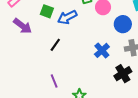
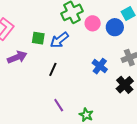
blue circle: (123, 24) -> (115, 27), moved
purple arrow: (23, 26) -> (17, 57), turned -48

